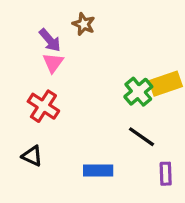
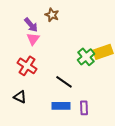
black line: (142, 137) -> (64, 82), moved
purple rectangle: (166, 174) -> (84, 108), moved

